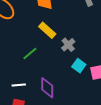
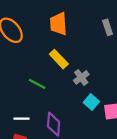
green line: (30, 53) -> (37, 84), turned 63

